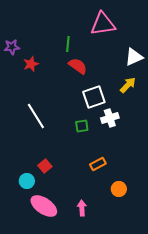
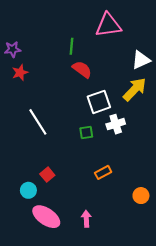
red star: (31, 64) -> (20, 73), moved
yellow arrow: (128, 85) -> (135, 89), size x1.4
orange circle: (119, 189) -> (141, 196), moved

